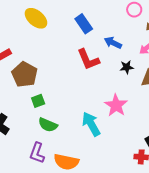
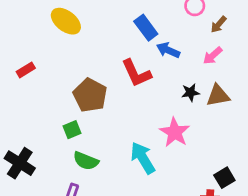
blue rectangle: (84, 24) -> (146, 28), moved
black star: (127, 67) -> (190, 92), moved
brown pentagon: (25, 74) -> (90, 95), moved

